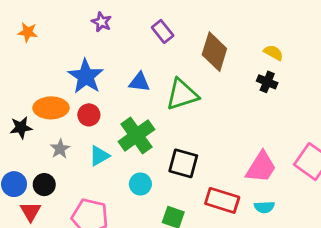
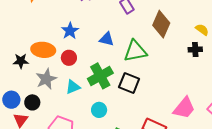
blue star: (86, 76) -> (70, 31), size x0.7
black cross: (267, 82) -> (195, 49), turned -32
gray star: (60, 149) -> (46, 79), size x1.5
black square: (183, 163) -> (129, 83), moved

